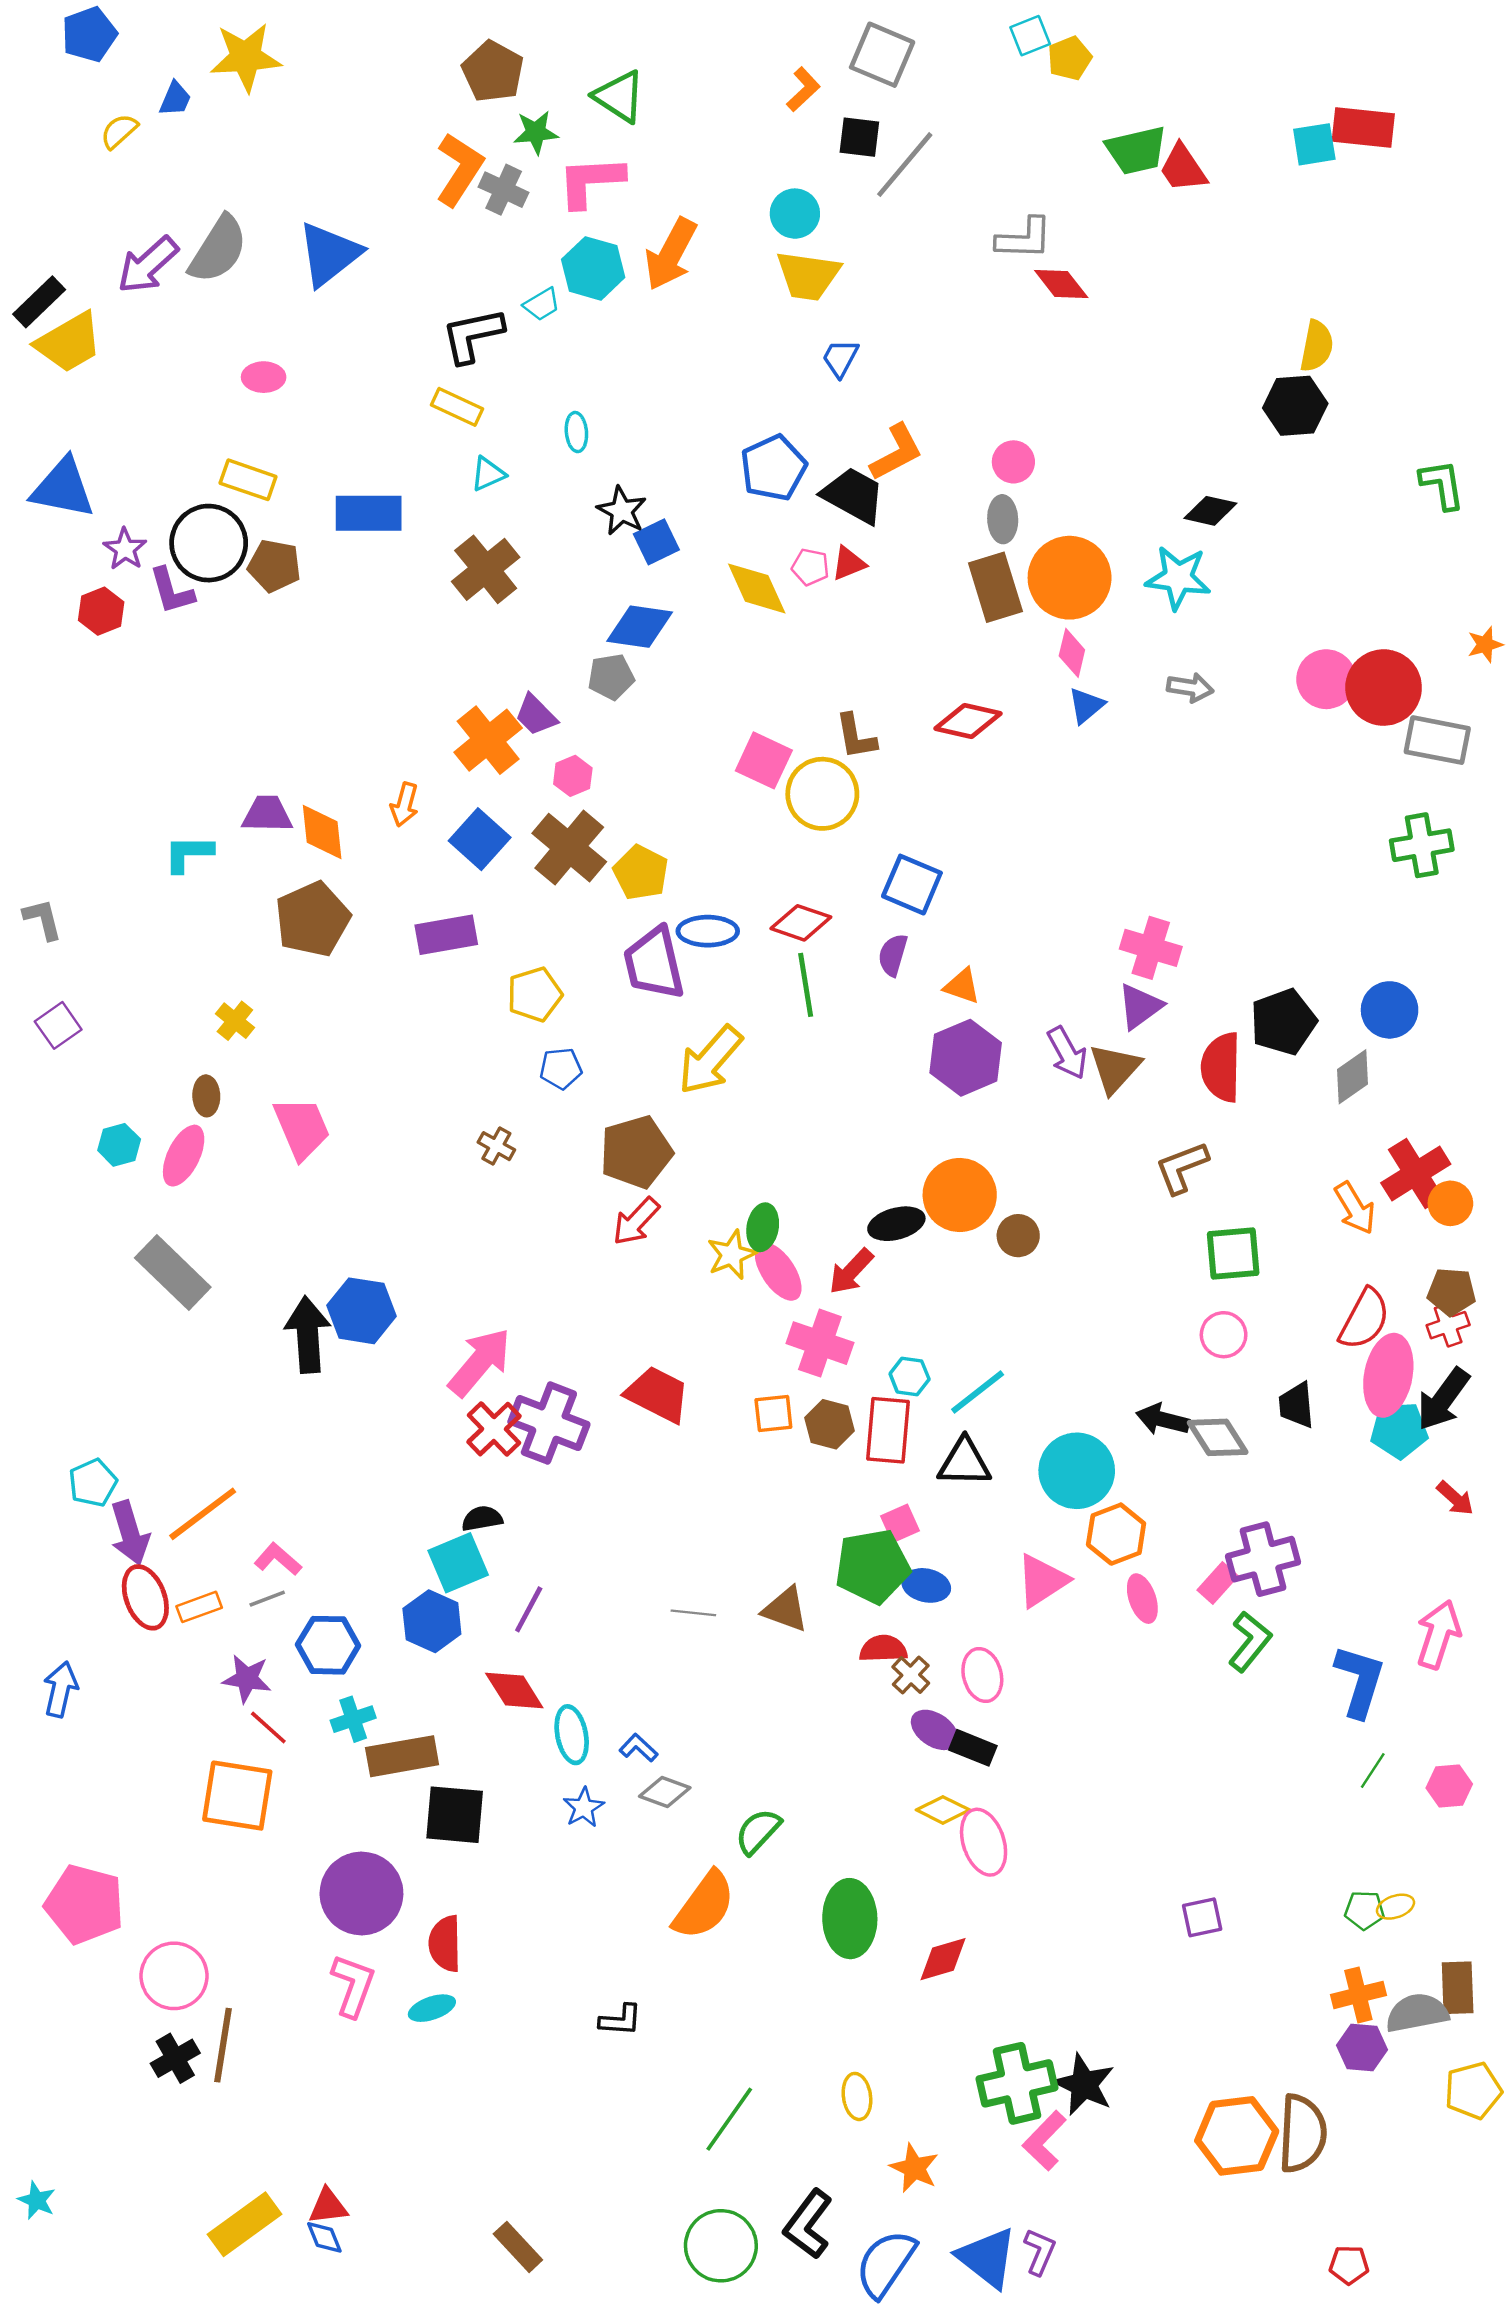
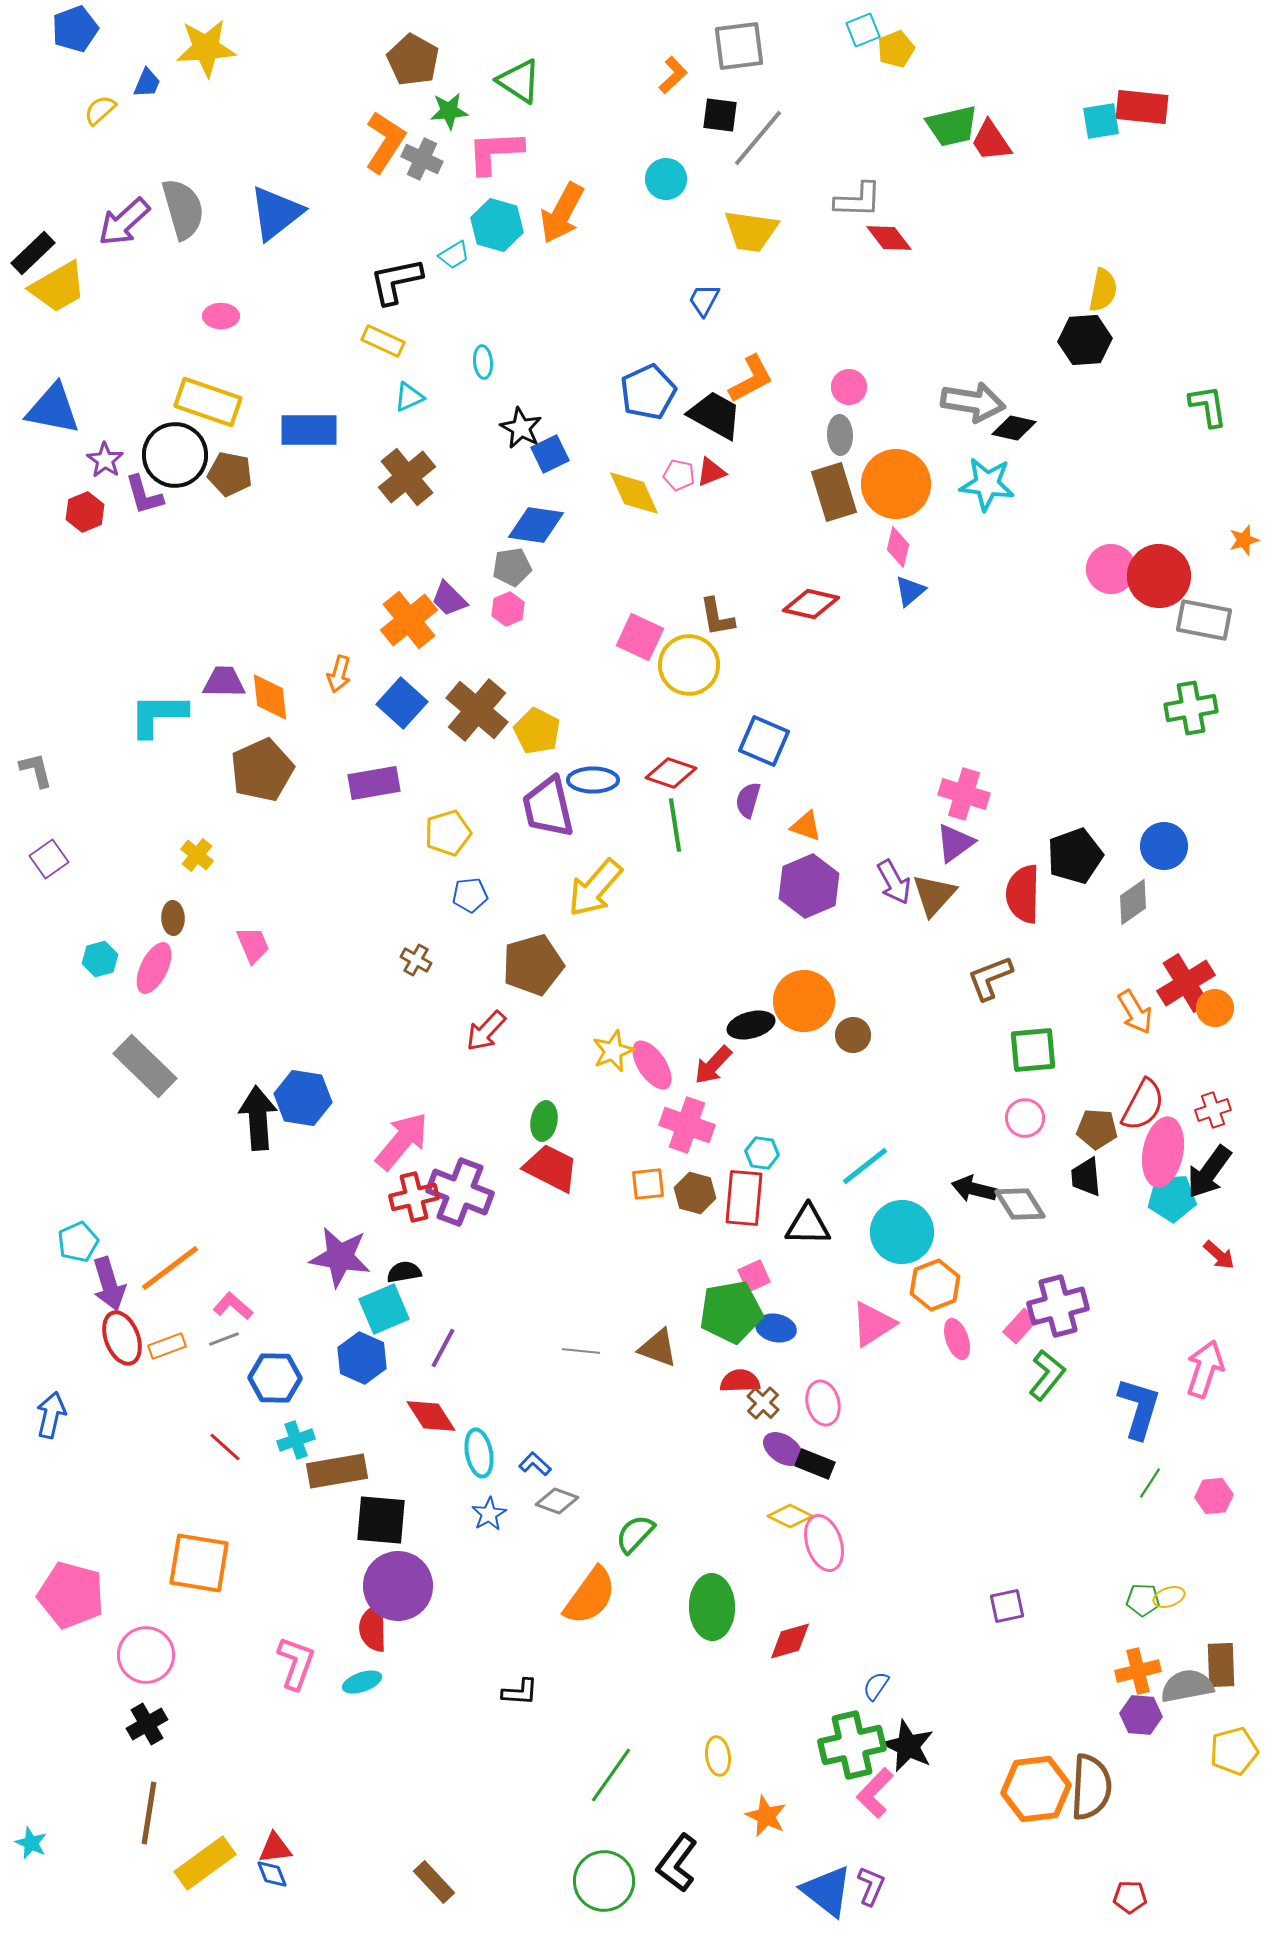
gray square: (882, 55) -> (739, 46), turned -30
gray semicircle: (218, 249) -> (183, 209), turned -48
yellow trapezoid: (808, 276) -> (751, 231), moved
yellow rectangle: (248, 480) -> (208, 402), size x1.4
gray arrow: (1190, 688) -> (973, 402), moved, size x1.6
pink hexagon: (573, 776) -> (508, 609), moved
cyan L-shape: (188, 854) -> (158, 715), size x1.4
pink trapezoid: (302, 1128) -> (253, 945), size x0.7
red arrow: (636, 1221) -> (486, 1031), moved
green ellipse: (763, 1227) -> (544, 1121), moved
brown pentagon: (1452, 1292) -> (1097, 1129), moved
cyan line: (978, 1392) -> (865, 1166), moved
red cross: (494, 1429) -> (414, 1197), turned 30
purple star: (247, 1679) -> (340, 1257), moved, size x1.5
orange square: (237, 1796) -> (199, 1563), moved
purple circle: (361, 1893) -> (398, 1586), moved
brown line: (223, 2045) -> (149, 1813), moved
blue semicircle: (886, 2264) -> (876, 1686), moved, size x0.5

